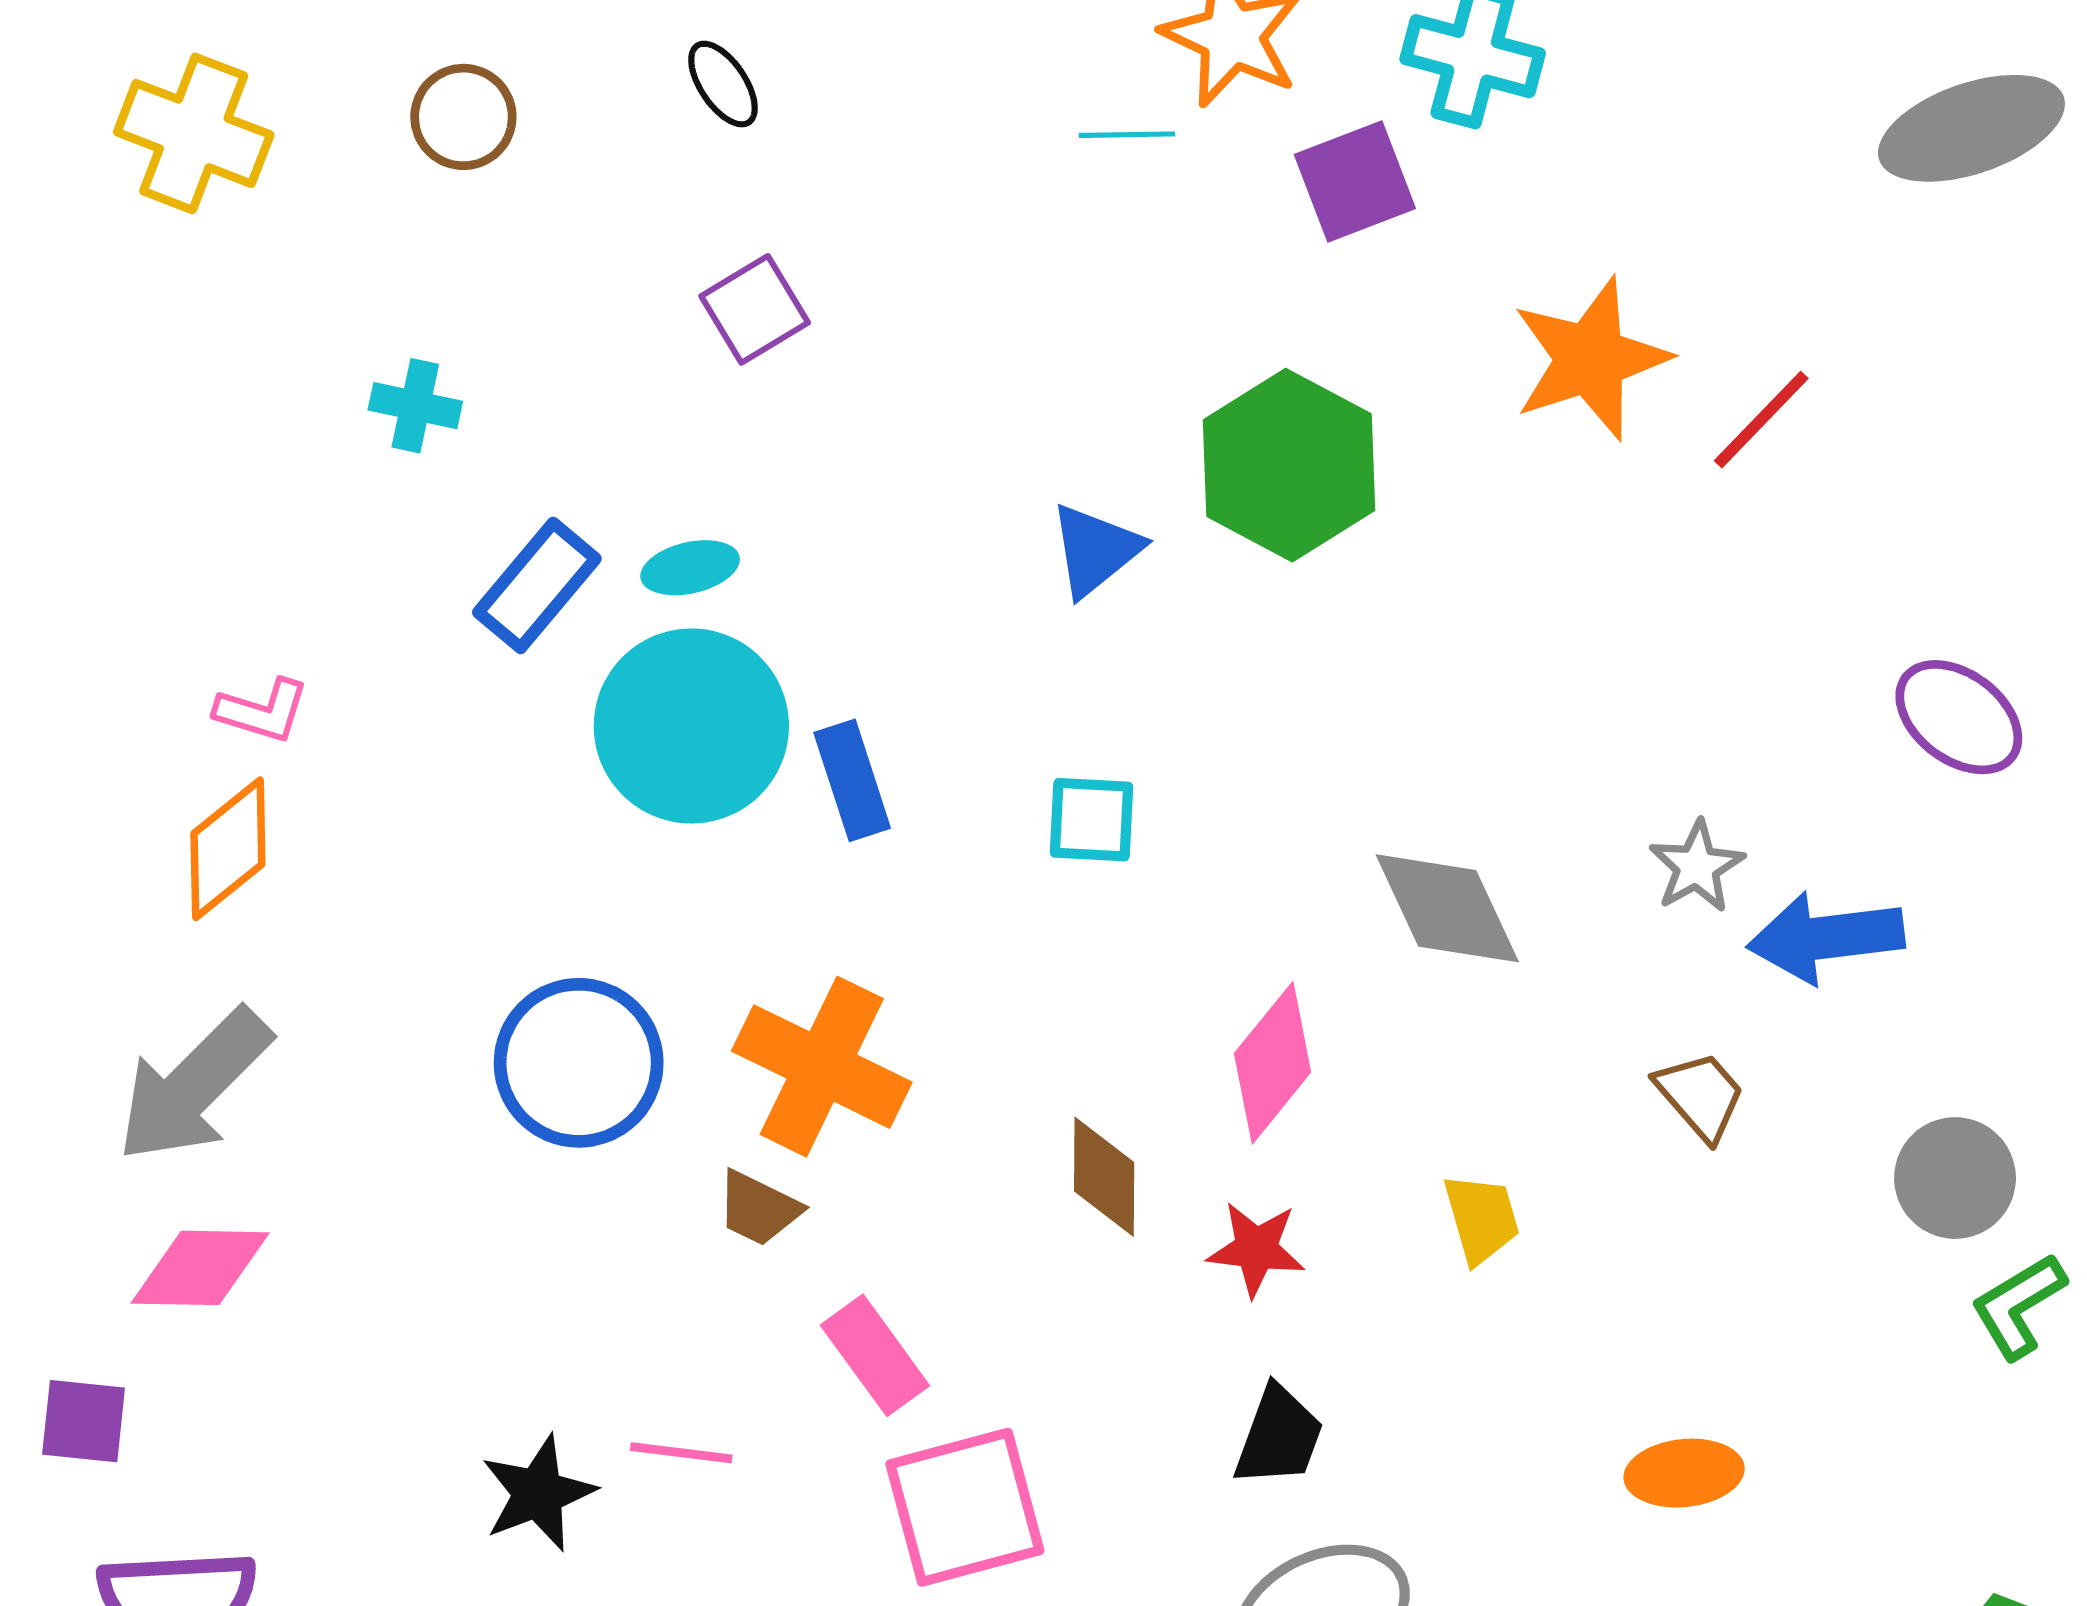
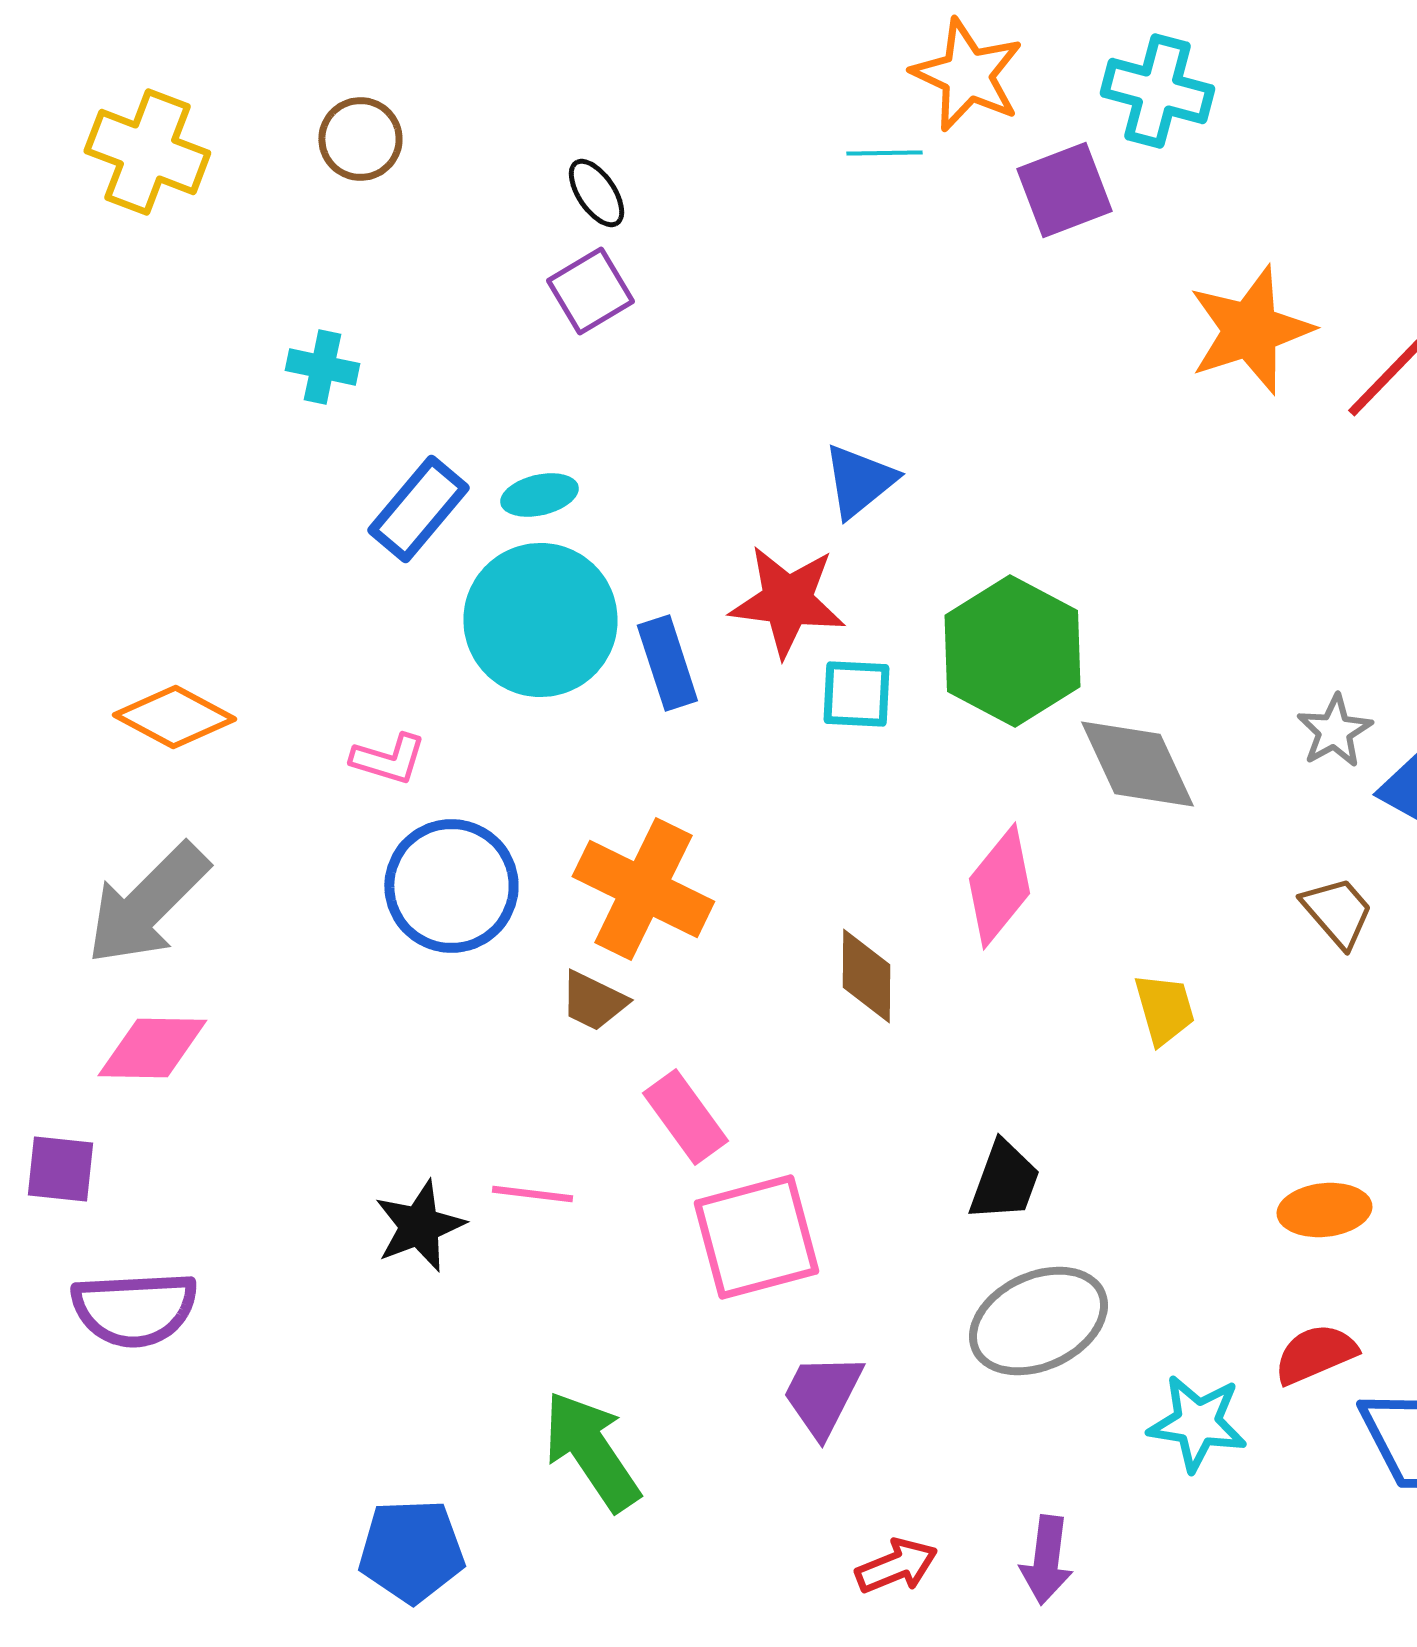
black ellipse: (723, 84) -> (596, 193), moved
green hexagon: (1289, 465) -> (1012, 651), moved
pink L-shape: (262, 711) -> (388, 759), moved
orange diamond: (228, 849) -> (174, 717), turned 67
red star: (1256, 1249) -> (787, 601), moved, size x1.5

